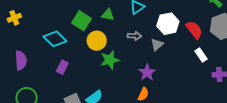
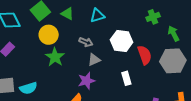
gray triangle: (157, 45) -> (94, 60), moved
white rectangle: (201, 55) -> (126, 78), moved
green star: (110, 60) -> (55, 57), turned 30

